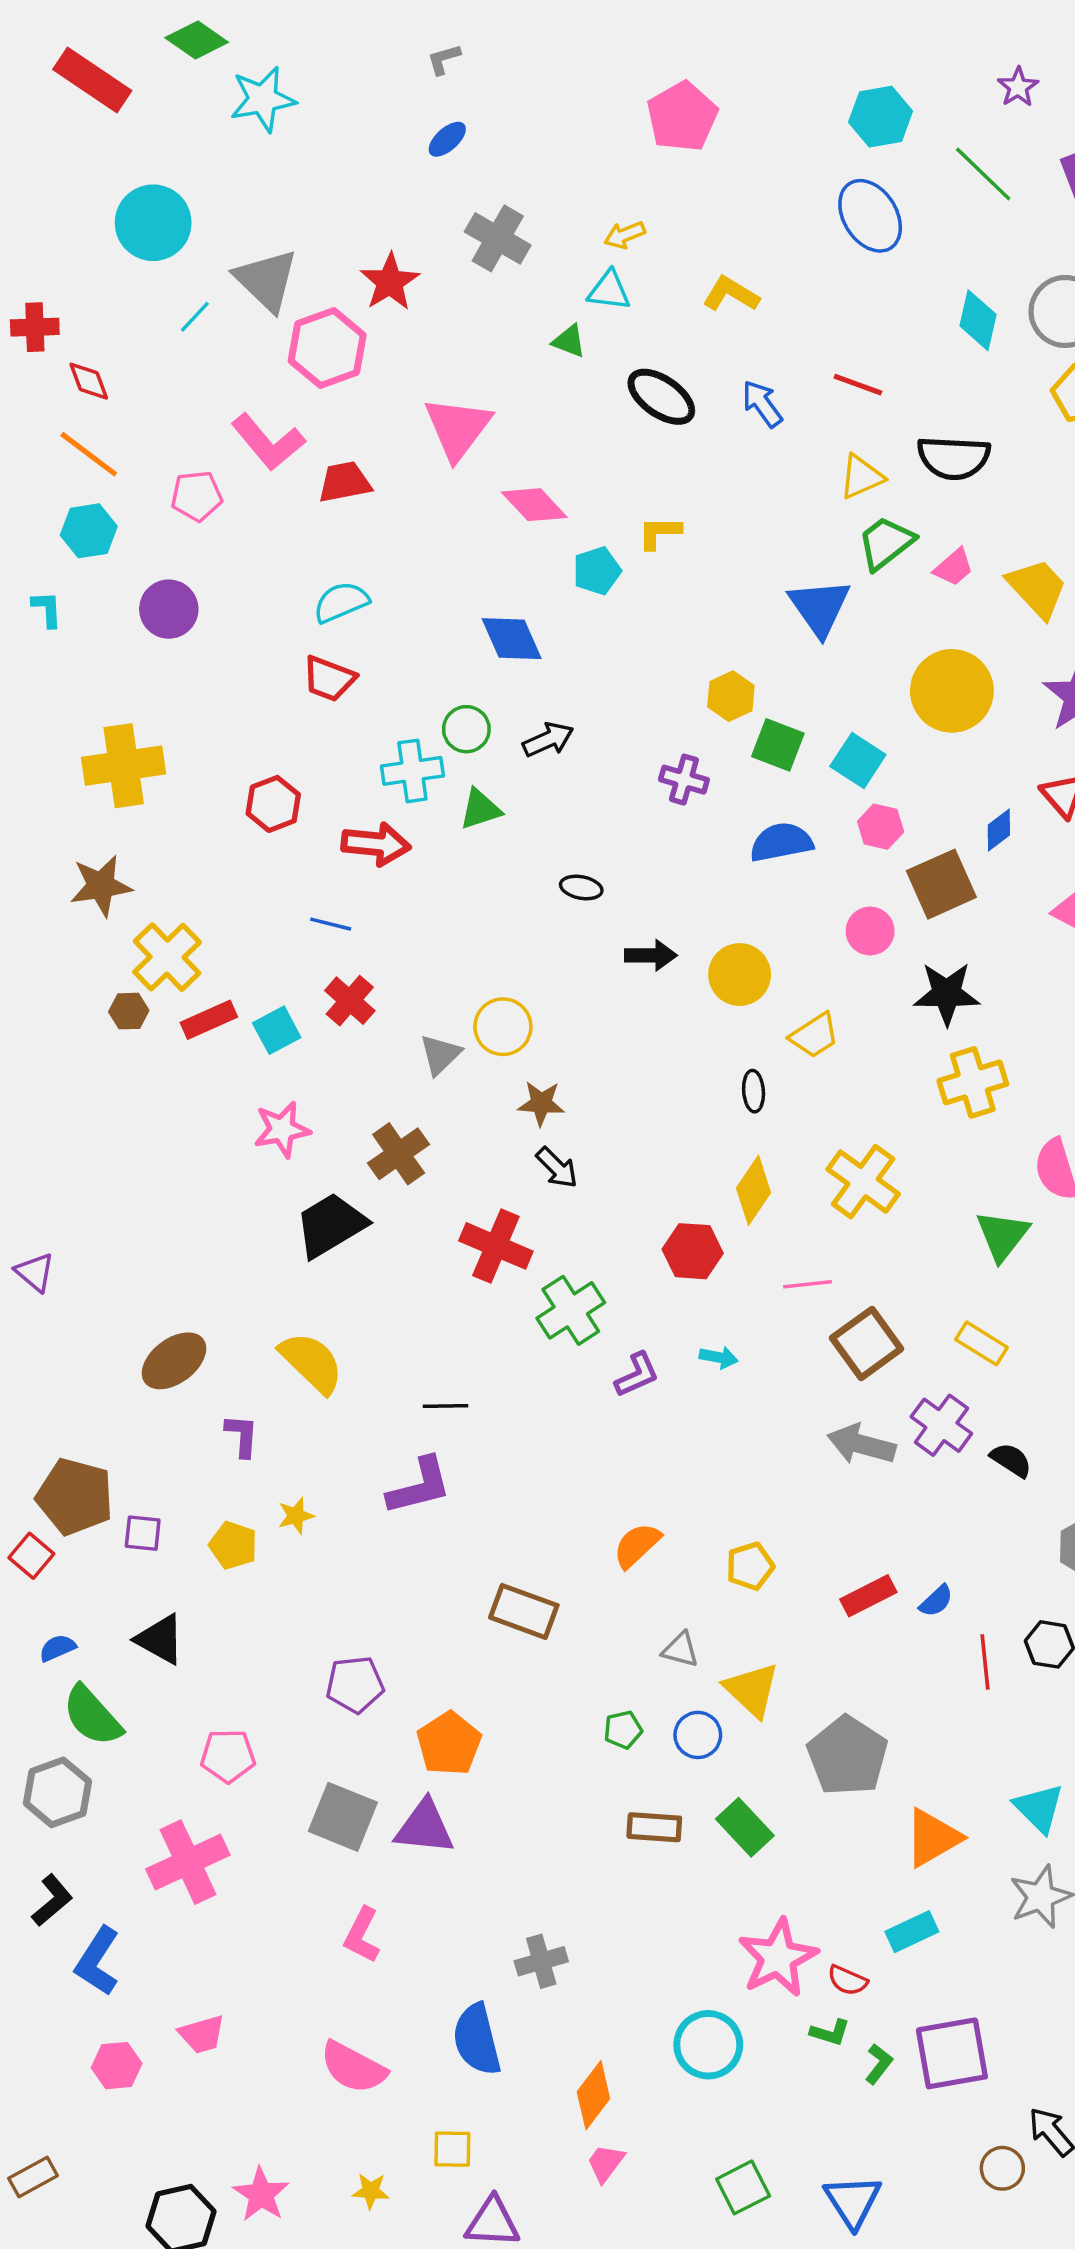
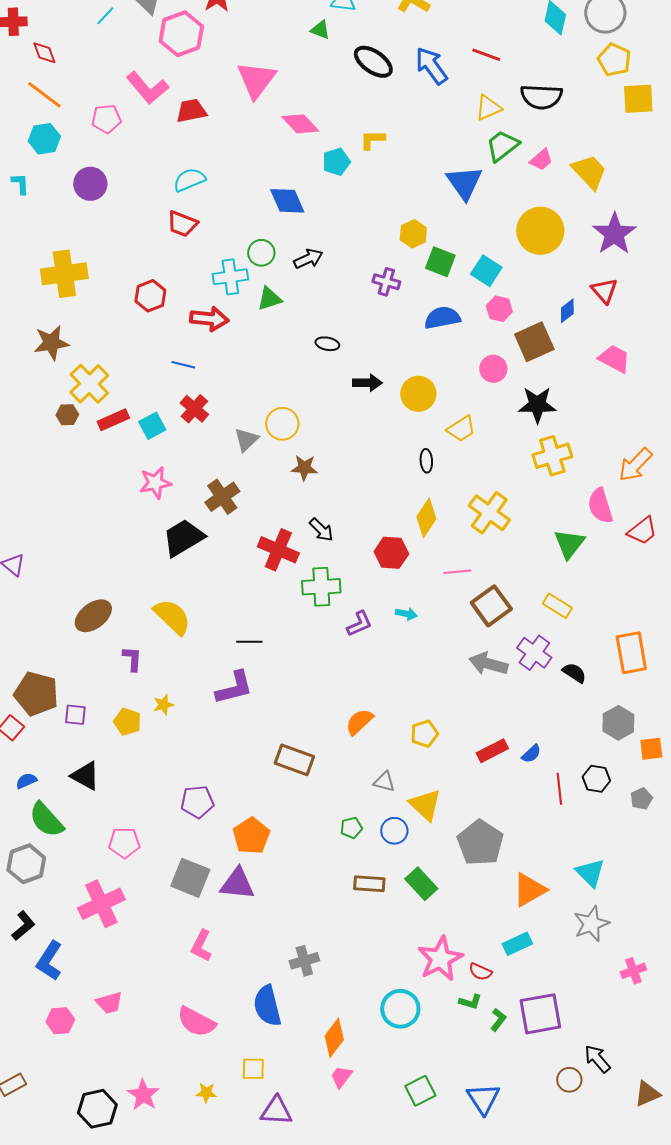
blue arrow: (762, 404) -> (431, 66), size x1.4
black arrow: (557, 1168) -> (321, 530), moved
green cross: (571, 1310) -> (321, 587), turned 30

